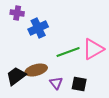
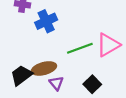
purple triangle: (56, 83) -> (56, 83), moved
black square: (79, 84) -> (92, 84), turned 35

